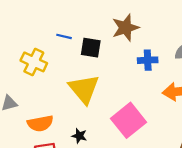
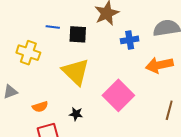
orange semicircle: (40, 123) -> (40, 107), size x0.7

